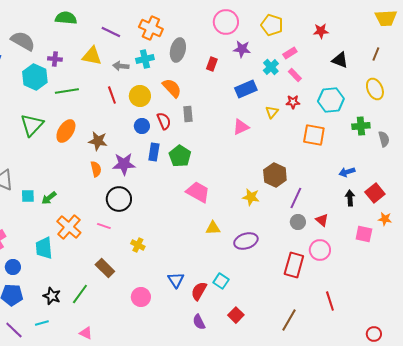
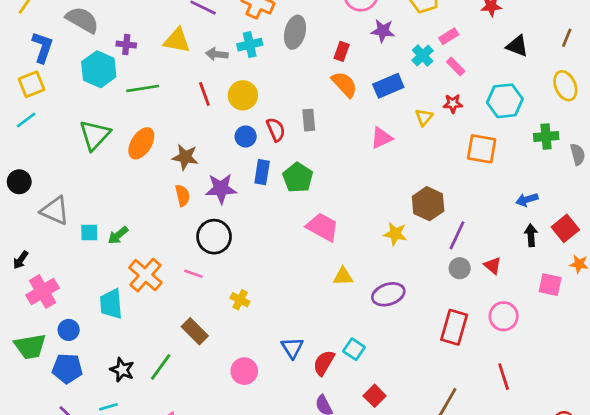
orange semicircle: (172, 88) -> (344, 84), moved
pink circle: (320, 250) -> (504, 316), moved

